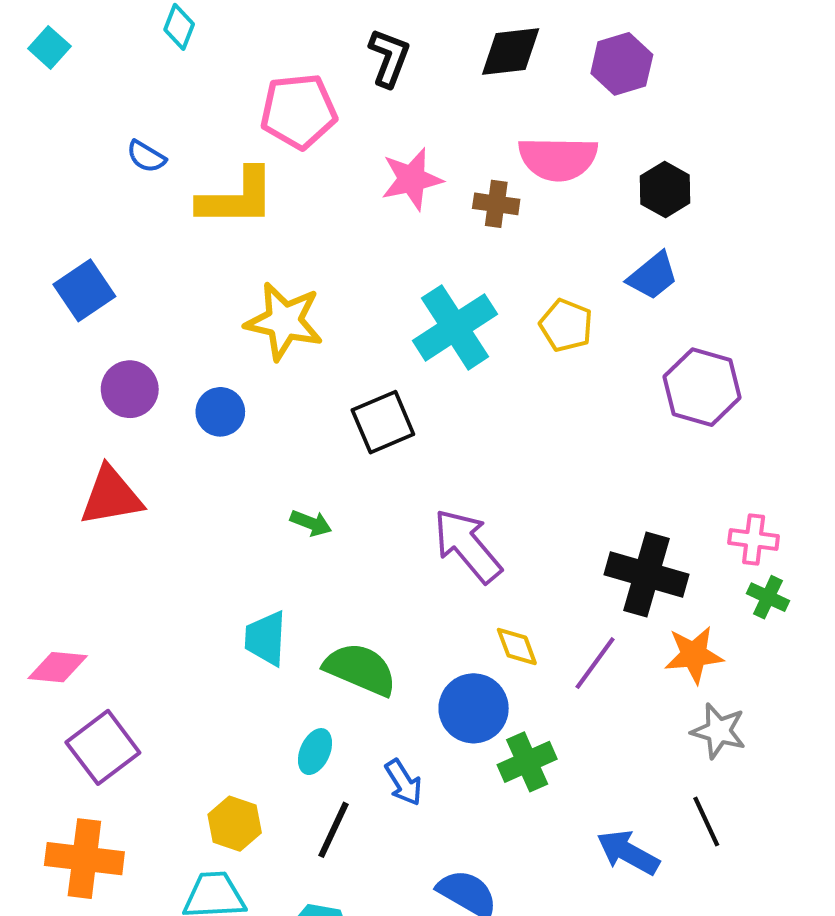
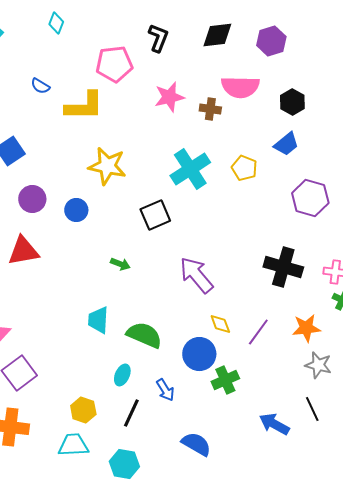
black cross: (646, 574) -> (283, 267), moved

